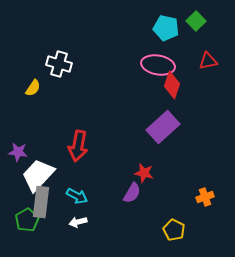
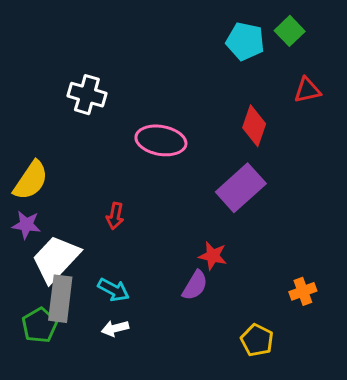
pink ellipse: (158, 65) -> (161, 140), moved
yellow semicircle: (33, 88) -> (31, 180), moved, size x1.6
red arrow: (78, 146) -> (115, 216), size x0.6

